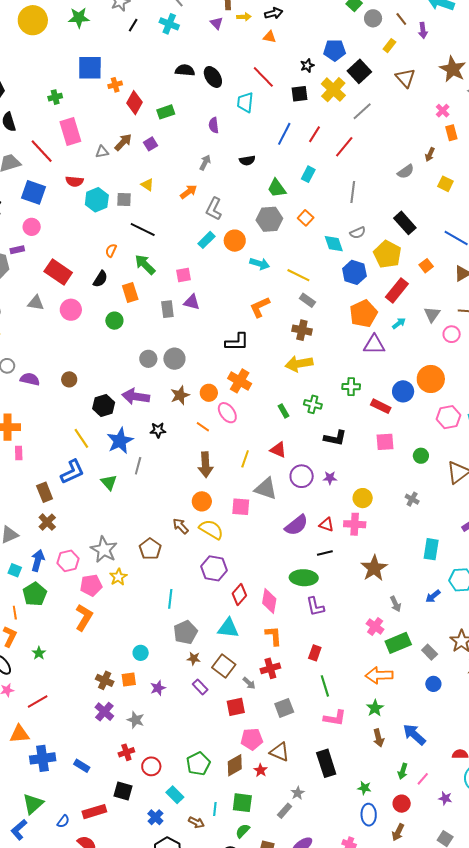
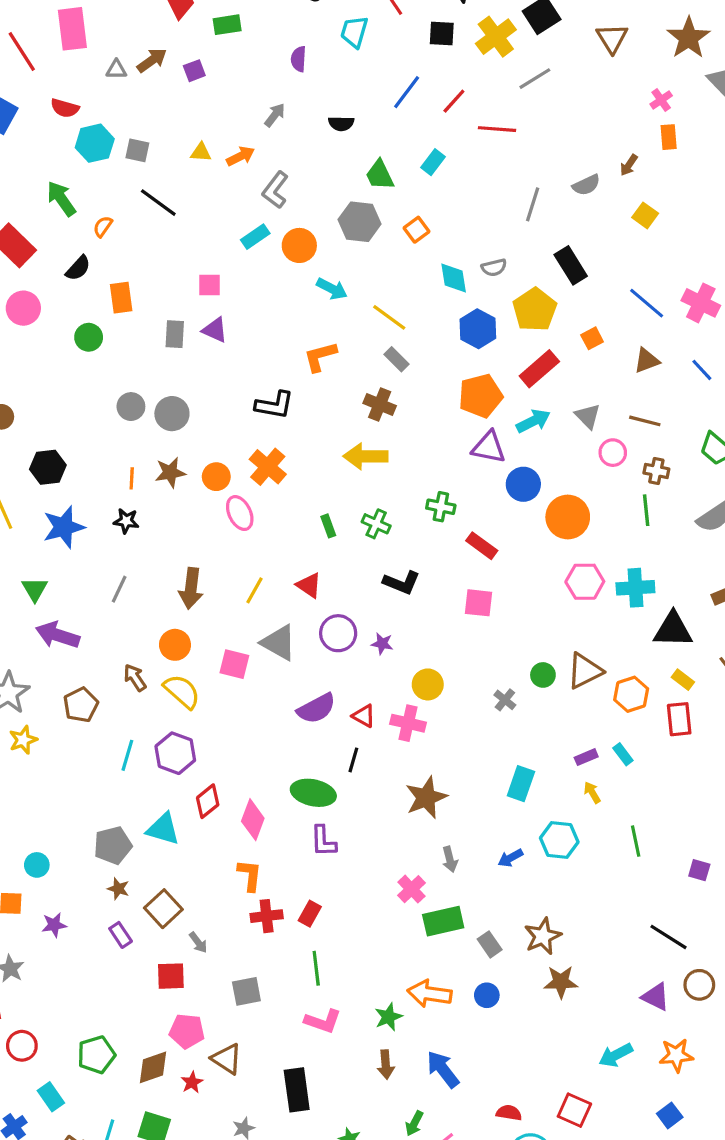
red line: (344, 147) -> (497, 129), turned 45
yellow triangle: (147, 185) -> (201, 152), moved, turned -40
gray line: (353, 192) -> (533, 204), moved
green arrow: (145, 265) -> (61, 199), moved
gray triangle: (432, 314) -> (588, 416), turned -30
cyan arrow: (399, 323) -> (533, 421), size x1.5
blue circle: (403, 391) -> (523, 484), moved
purple arrow: (136, 397) -> (58, 635), moved
orange line: (203, 427) -> (132, 478), moved, turned 48
green circle: (421, 456) -> (543, 675), moved
gray line: (138, 466) -> (119, 589), moved
black line: (325, 553) -> (353, 760), turned -70
cyan line: (170, 599) -> (127, 755), moved
cyan triangle: (228, 628) -> (163, 829), moved
red cross: (270, 668) -> (267, 916), moved
orange arrow: (379, 675) -> (430, 994), moved

